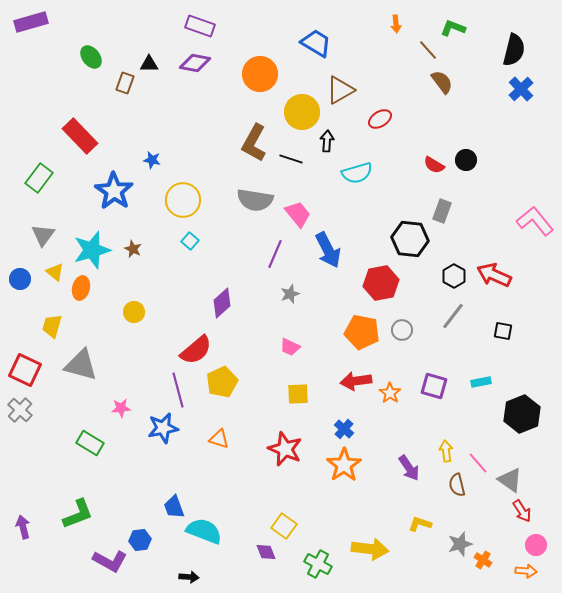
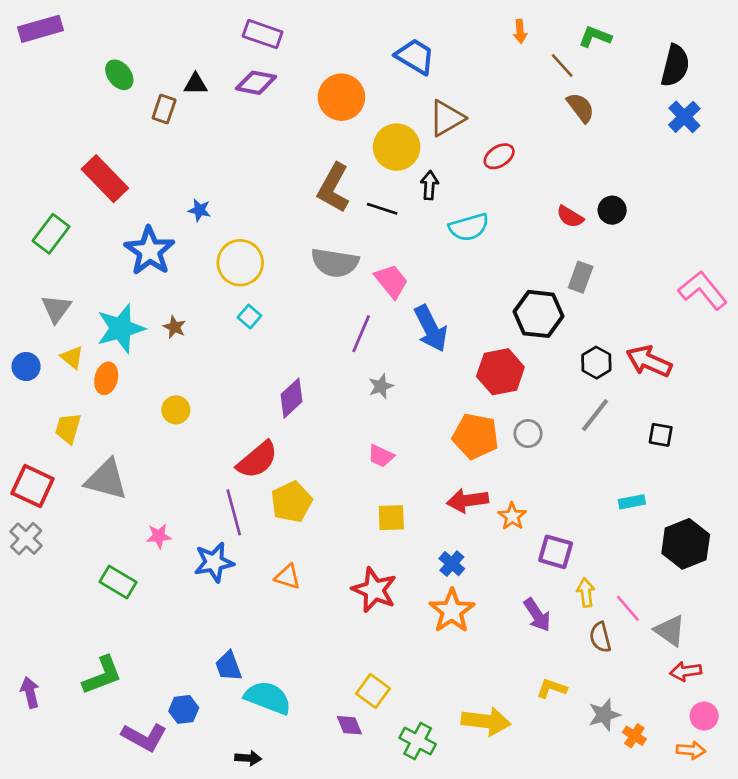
purple square: (434, 386) -> (556, 552), moved
red arrow: (522, 511) -> (686, 671), turned 115

